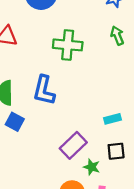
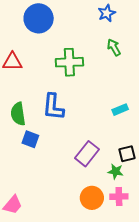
cyan rectangle: (113, 119) -> (120, 110), moved
green star: (92, 167) -> (116, 171), moved

